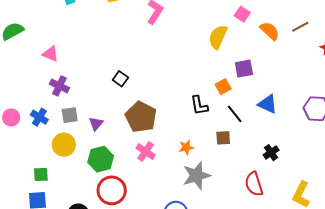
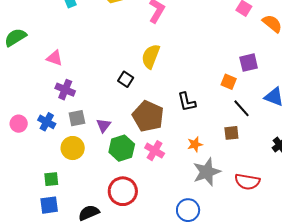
yellow semicircle: (218, 37) -> (151, 56), moved
orange square: (223, 87) -> (229, 82), turned -35
black L-shape: (199, 105) -> (187, 102), moved
green hexagon: (101, 159) -> (122, 148), moved
red semicircle: (254, 184) -> (247, 182), moved, turned -60

